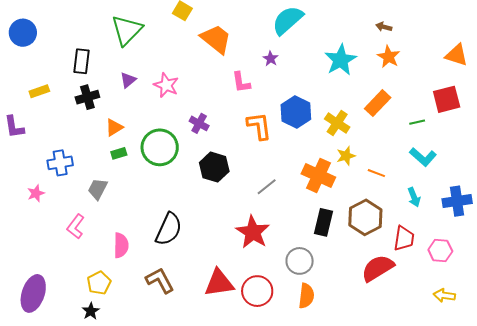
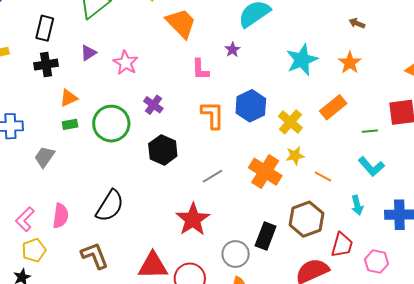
brown arrow: (384, 27) -> (357, 23), moved
black rectangle: (324, 222) -> (266, 236), moved
pink L-shape: (76, 226) -> (25, 219), moved

